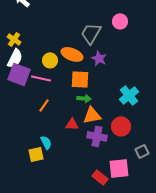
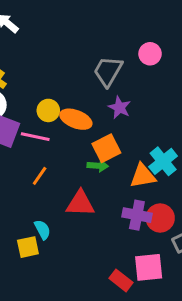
orange ellipse: (72, 54) -> (76, 119), moved
orange square: (80, 79) -> (106, 148), moved, turned -30
orange triangle: (92, 115) -> (143, 176), moved
red triangle: (72, 124) -> (80, 203), size x1.5
red circle: (121, 126) -> (160, 218), moved
purple cross: (97, 136) -> (137, 215), moved

